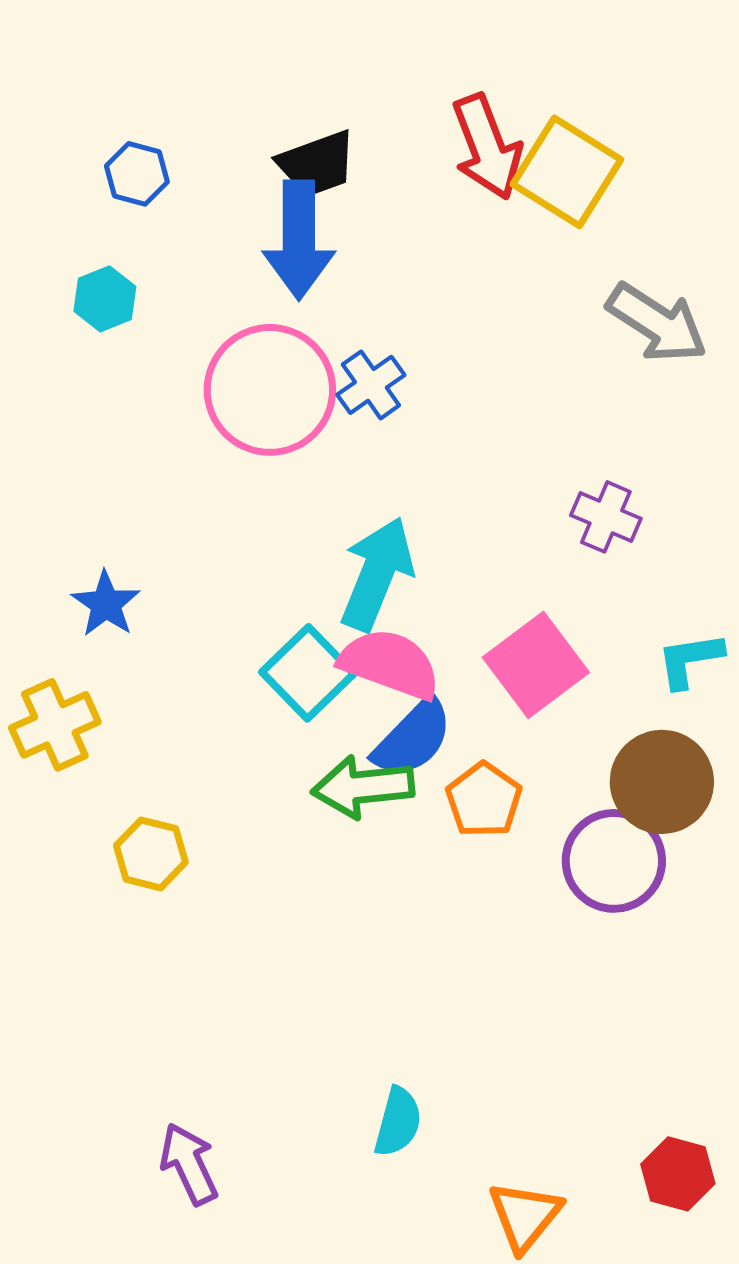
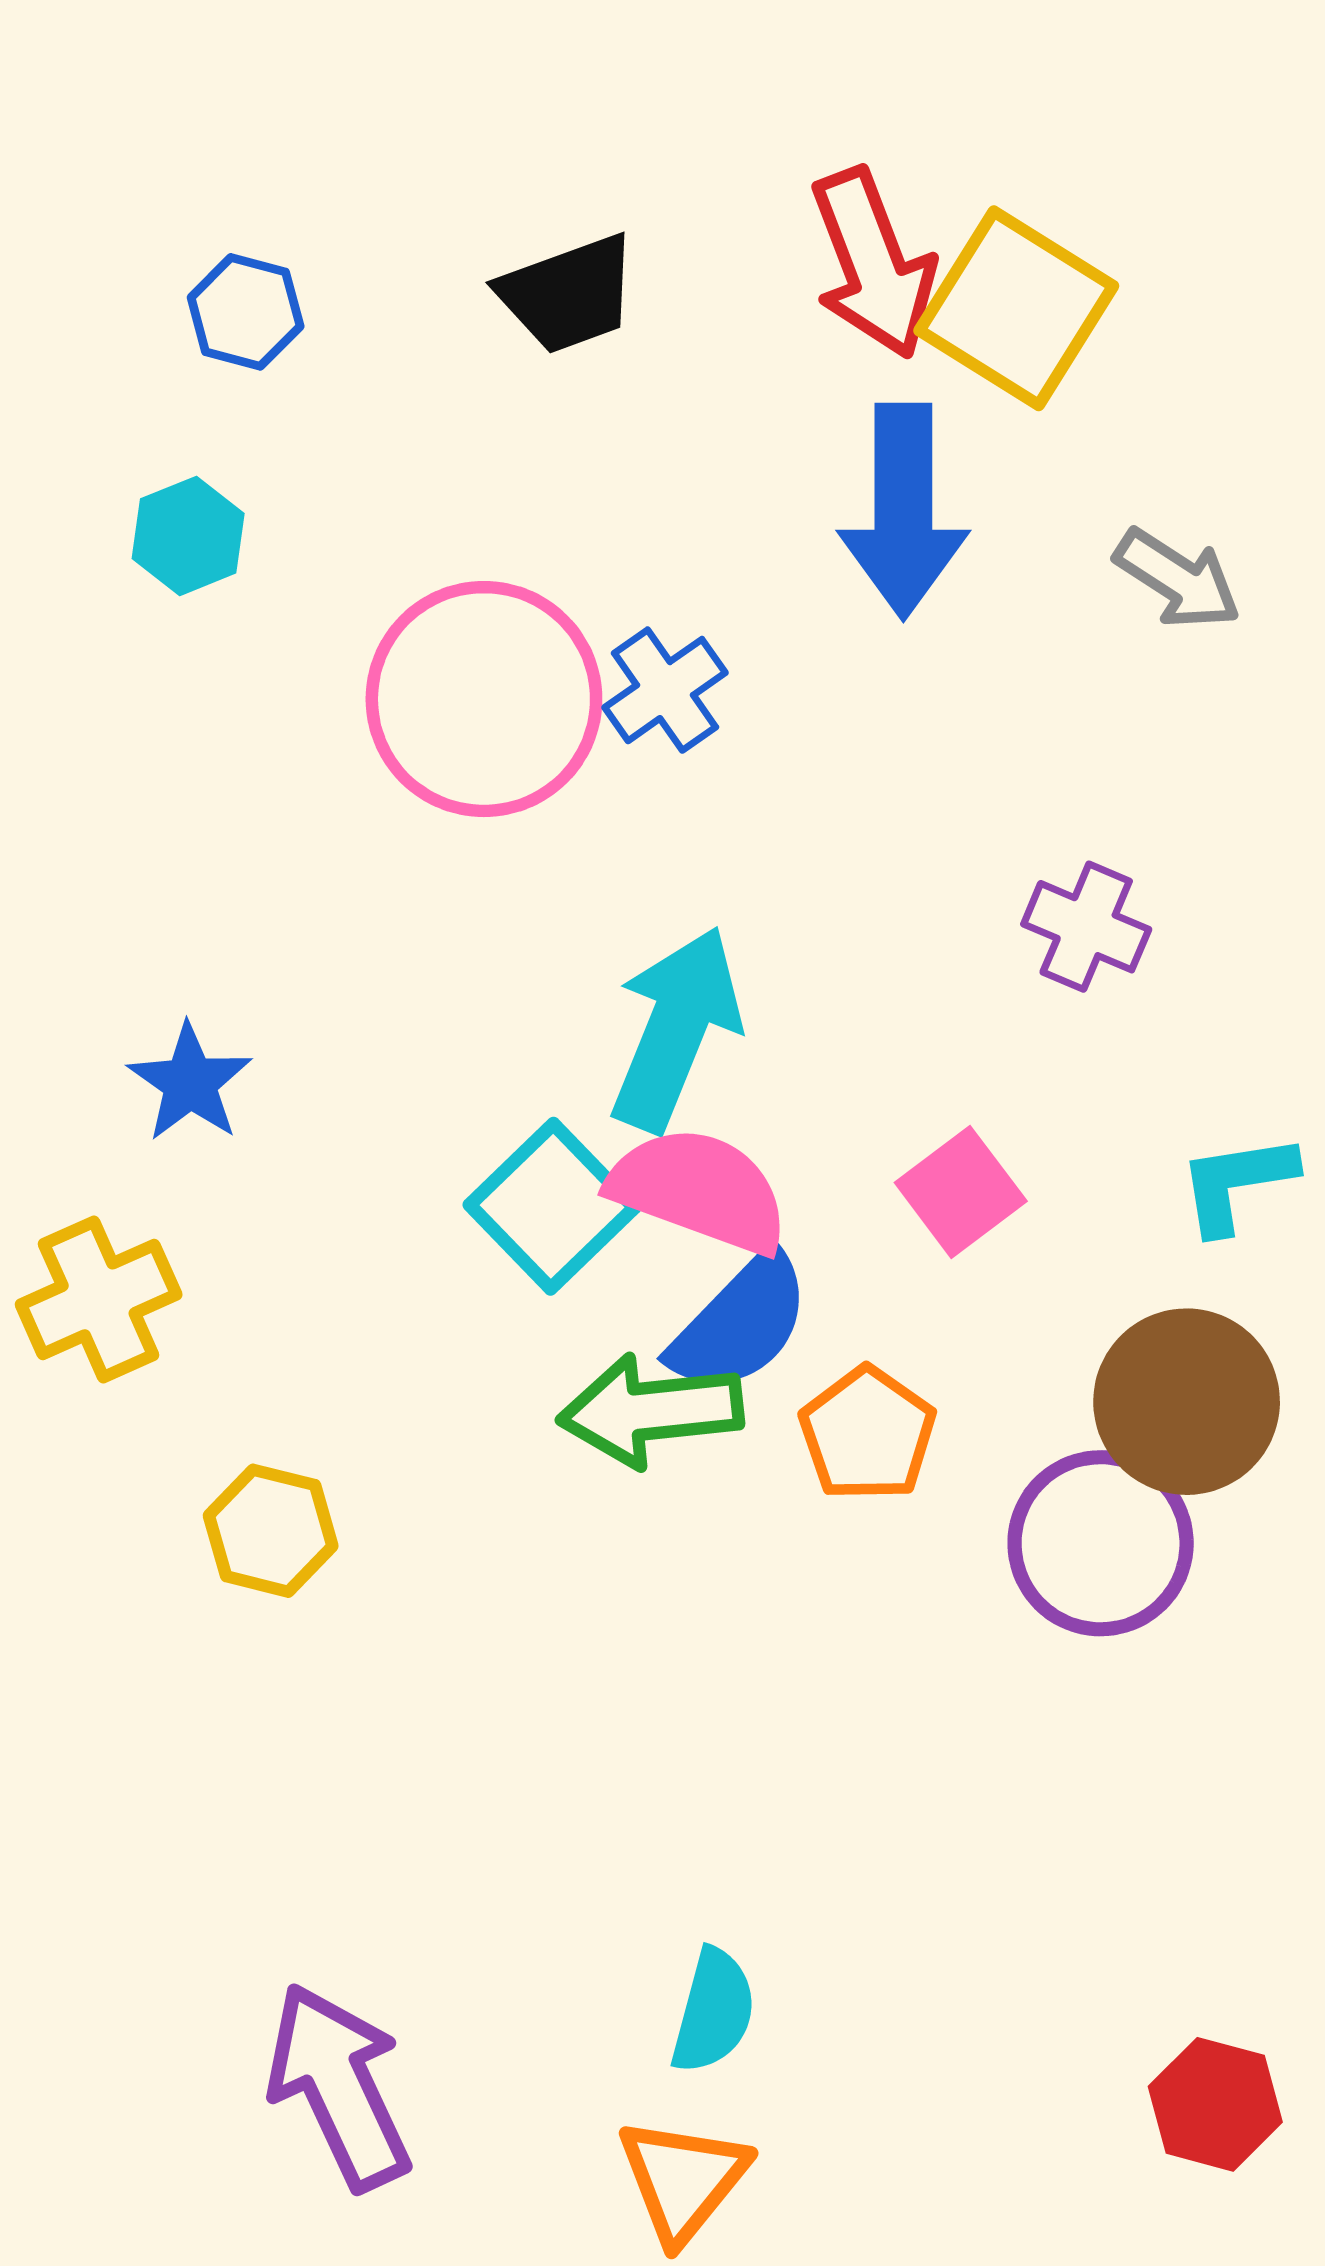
blue arrow: (299, 240) -> (903, 511), moved
gray arrow: (657, 323) -> (1178, 579), size x0.7
pink square: (536, 665) -> (961, 1192), size x0.7
purple arrow: (189, 1164) -> (339, 2086), size x1.4
orange triangle: (525, 1216) -> (683, 2180), moved

